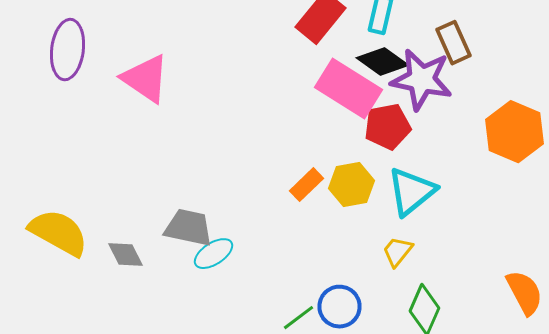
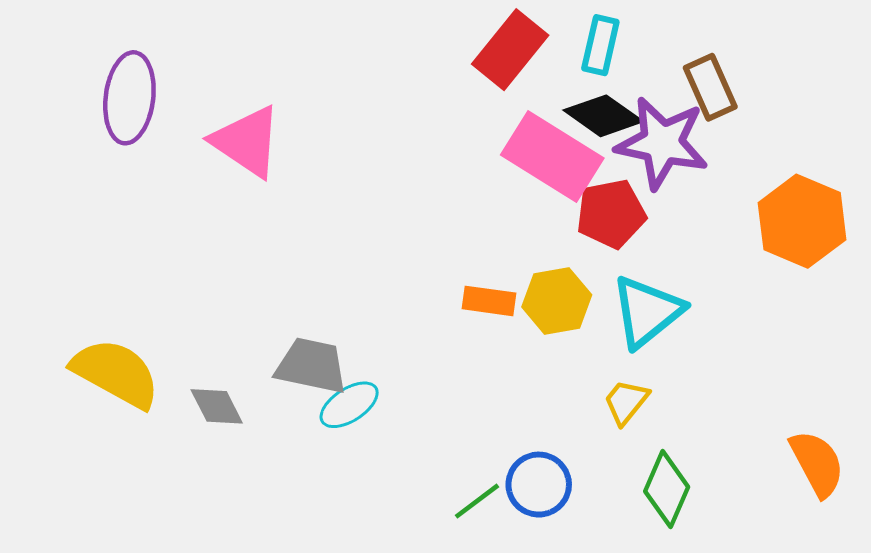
orange rectangle: (306, 185) -> (489, 301), turned 52

